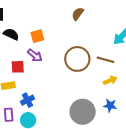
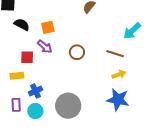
brown circle: (77, 59) -> (77, 52), moved, size x0.6
blue star: (110, 106) -> (118, 100), size x1.6
gray circle: (83, 112) -> (68, 106), moved

